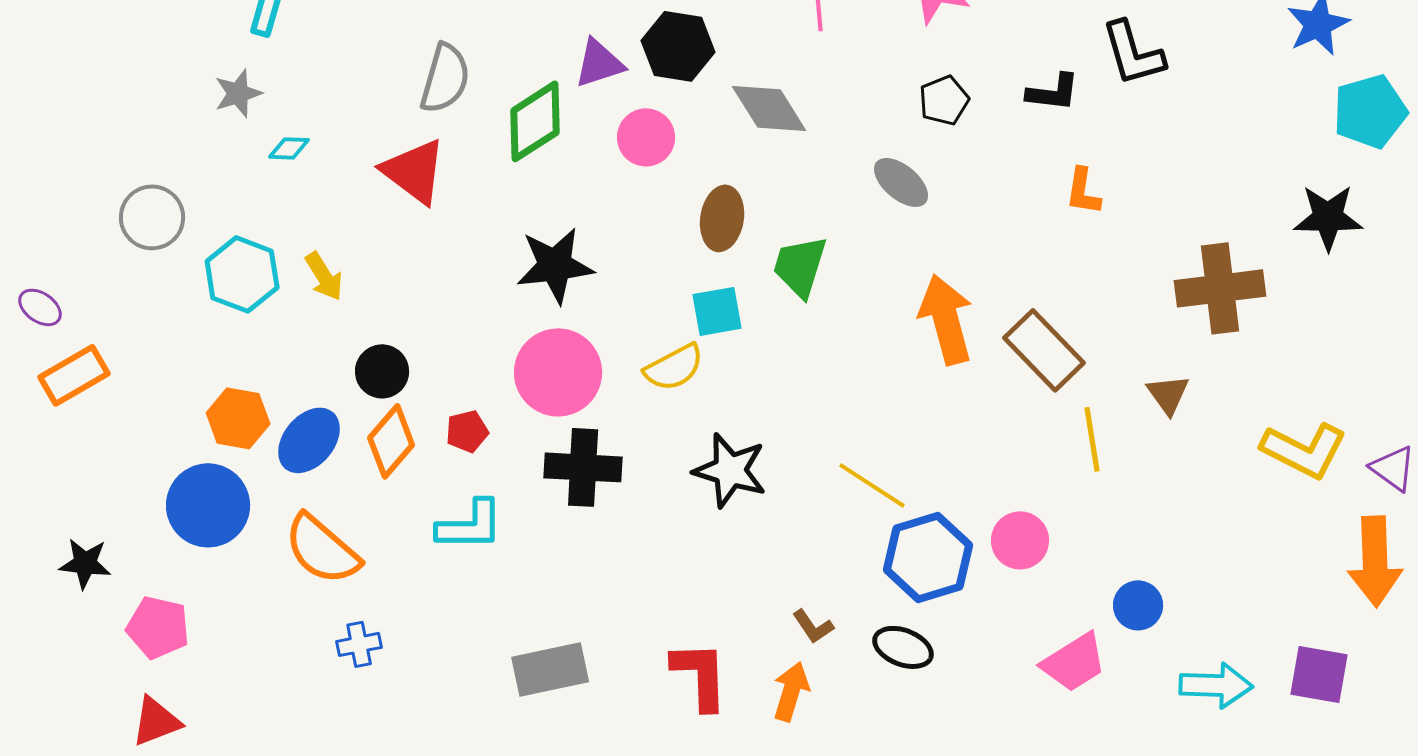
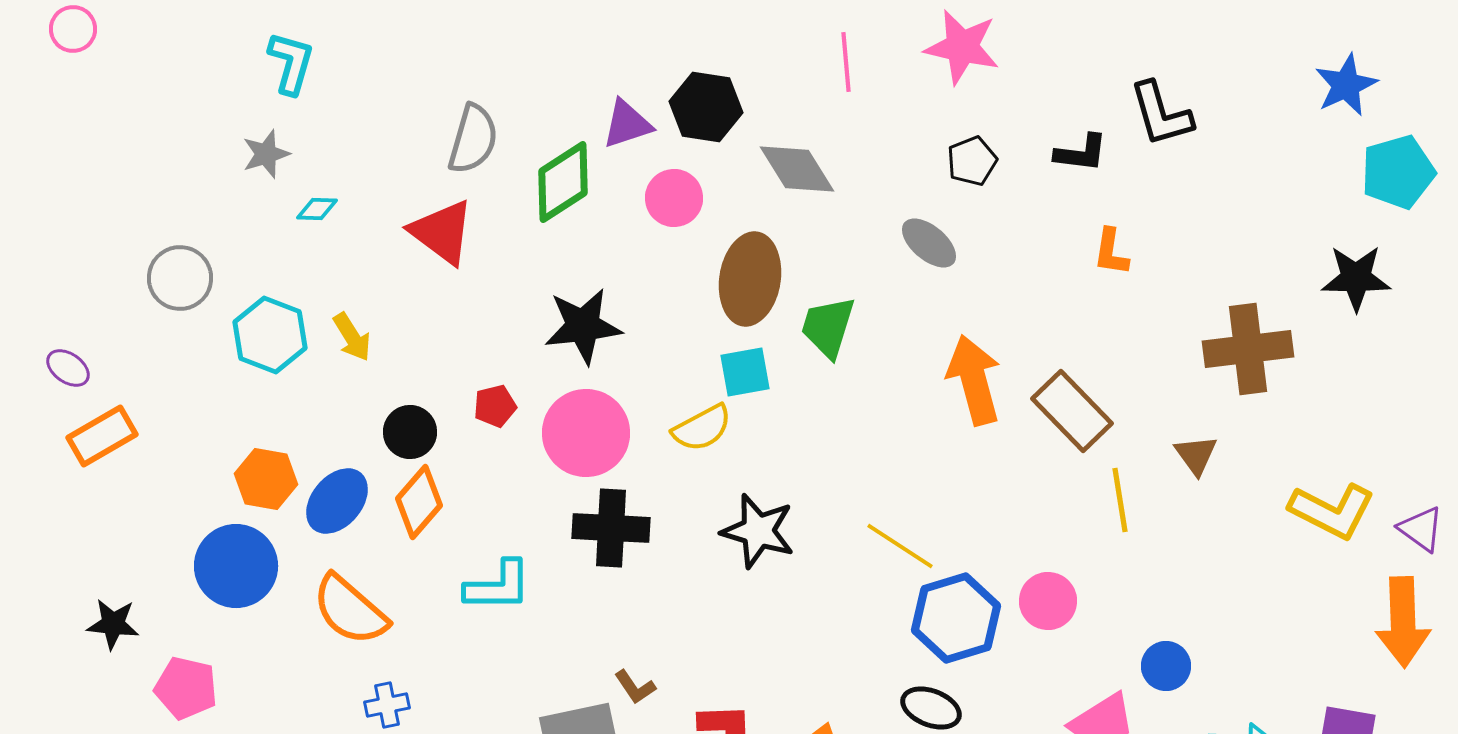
brown ellipse: (722, 218) -> (750, 279), size x1.4
red pentagon: (467, 431) -> (495, 406), moved
brown L-shape: (813, 626) -> (635, 687), moved

